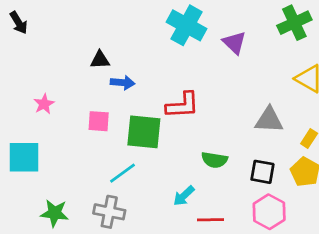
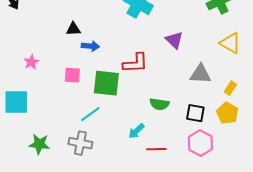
purple triangle: (234, 43) -> (174, 40), moved

